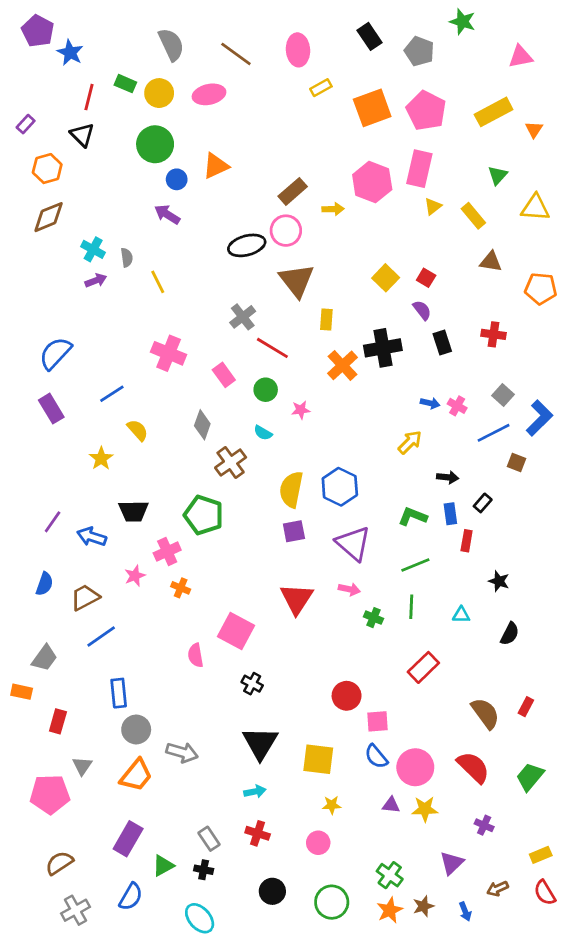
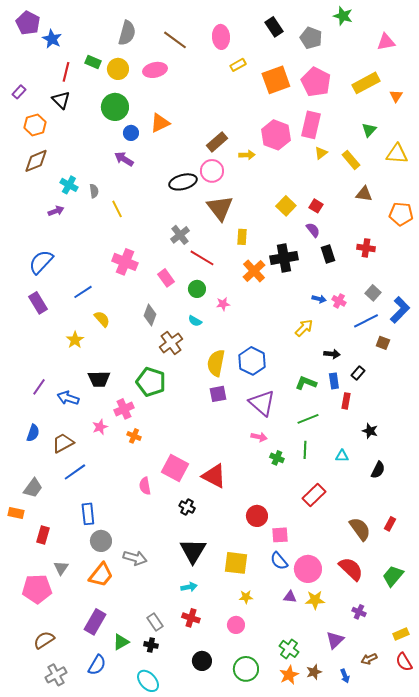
gray semicircle: (171, 44) -> (127, 33), turned 40
purple arrow: (96, 280) -> (56, 211), moved
red triangle: (297, 599) -> (214, 476), moved, turned -36

